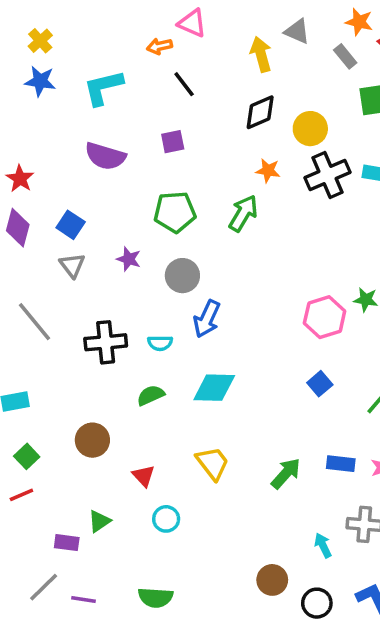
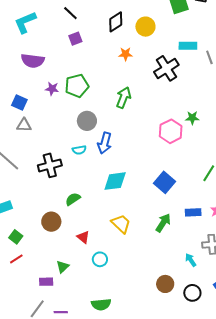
purple square: (173, 142) -> (75, 39), moved
black cross: (328, 175) -> (166, 68), moved
green arrow: (243, 213) -> (123, 98), moved
purple star: (129, 259) -> (52, 89), moved
gray triangle: (72, 265) -> (24, 125), turned -42
cyan semicircle: (160, 343) -> (79, 150), moved
blue square: (320, 384) -> (165, 182), moved, size x1.5
green semicircle: (151, 395) -> (73, 199), moved

